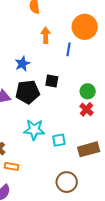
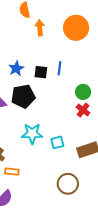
orange arrow: (46, 35) -> (40, 28), moved
blue line: (69, 49) -> (59, 68), moved
black square: (52, 81) -> (41, 72), moved

